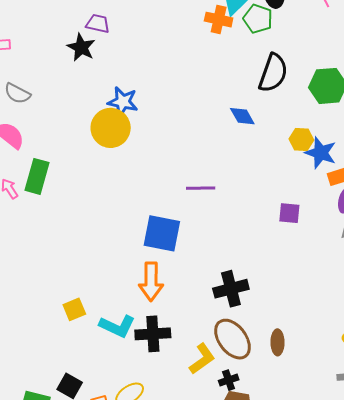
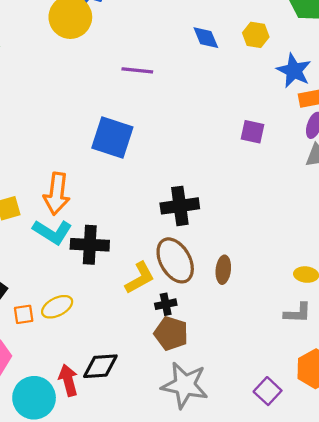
blue diamond: (242, 116) -> (206, 38), moved
yellow hexagon: (301, 139) -> (256, 35), moved
purple line: (201, 188) -> (137, 70), moved
orange arrow: (151, 282) -> (57, 194), moved

